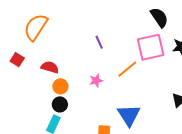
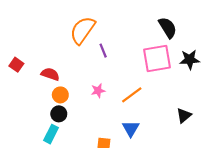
orange semicircle: (36, 27) -> (83, 30), moved
orange line: (127, 69) -> (132, 95), moved
blue triangle: (129, 115) -> (131, 129), size x0.7

